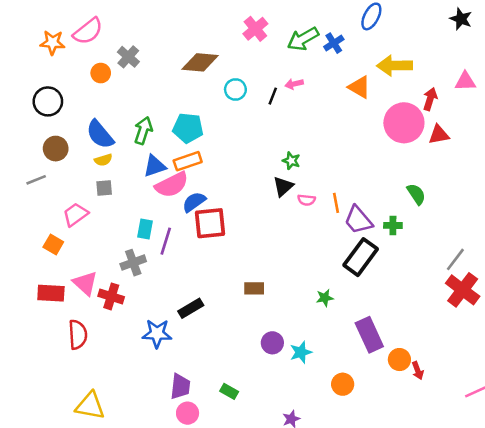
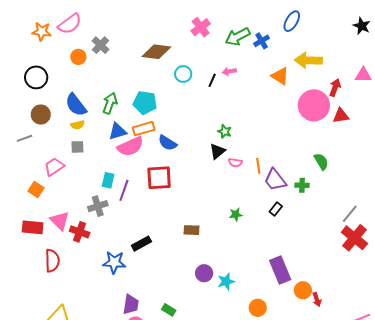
blue semicircle: (194, 202) -> (167, 143), moved, turned -114
black rectangle: (361, 257) -> (276, 209), size x0.5
green star: (325, 298) -> (236, 215), moved

